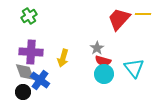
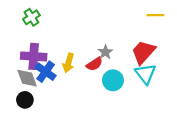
red trapezoid: (119, 19) -> (143, 52), moved
red semicircle: (103, 61) -> (94, 64), moved, turned -49
blue cross: (40, 80) -> (46, 72), moved

